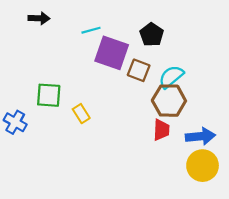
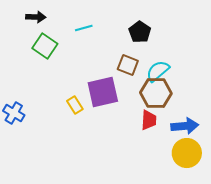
purple square: (112, 53) -> (103, 92), moved, turned -32
green square: (49, 95) -> (45, 46), moved, turned 30

